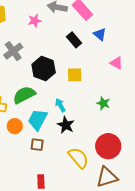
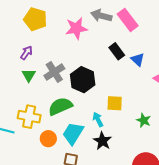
pink star: (35, 21) -> (76, 28), size x1.5
blue triangle: (100, 34) -> (138, 60), moved
gray cross: (13, 51) -> (54, 72), moved
yellow square: (75, 75) -> (115, 103), moved

